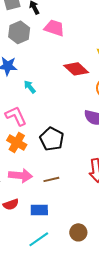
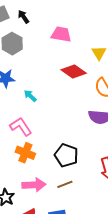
pink trapezoid: (54, 28) -> (61, 34), moved
black pentagon: (52, 139) -> (66, 155), moved

